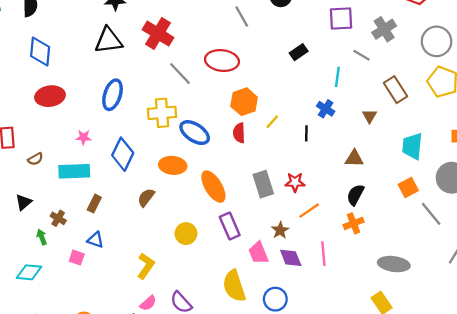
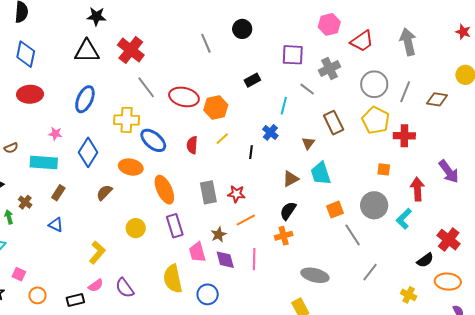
red ellipse: (222, 61) -> (184, 97), moved
orange hexagon: (244, 102) -> (216, 107), moved
cyan trapezoid: (412, 146) -> (321, 173), moved, turned -30
brown triangle: (354, 158) -> (291, 179), turned -36
pink square: (77, 258) -> (19, 274), moved

